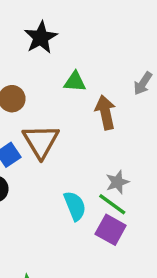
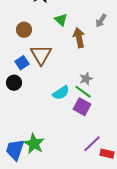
green triangle: (75, 82) -> (61, 20), turned 40
cyan semicircle: (75, 206) -> (61, 93), turned 78

